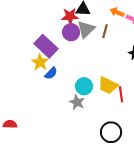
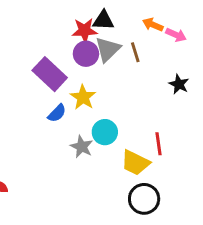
brown line: (105, 31) -> (135, 52), turned -32
yellow star: (40, 62) -> (83, 97), moved
yellow trapezoid: (108, 85) -> (135, 163), moved
gray star: (77, 102) -> (82, 147), moved

